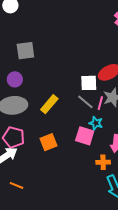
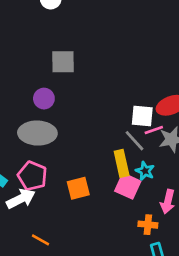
pink line: (100, 103) -> (154, 130), moved, turned 48
yellow rectangle: (49, 104) -> (122, 163), moved, turned -60
orange line: (17, 185) -> (41, 240), moved

